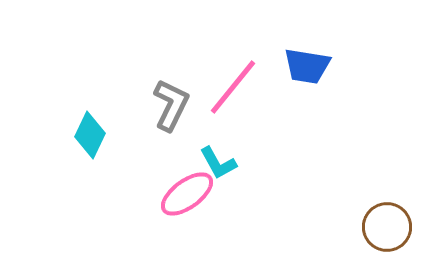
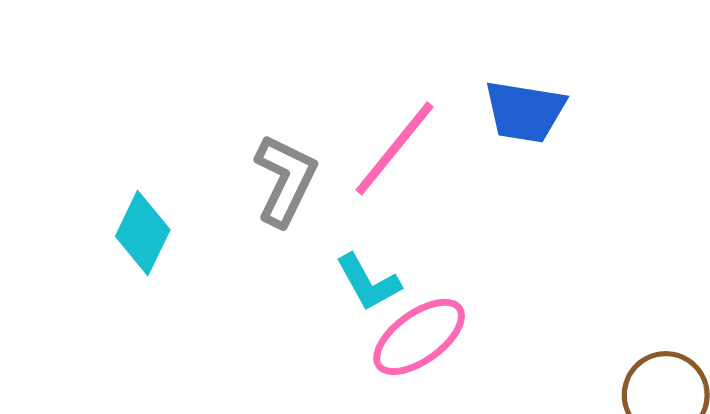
pink ellipse: (187, 194) -> (419, 337), moved

